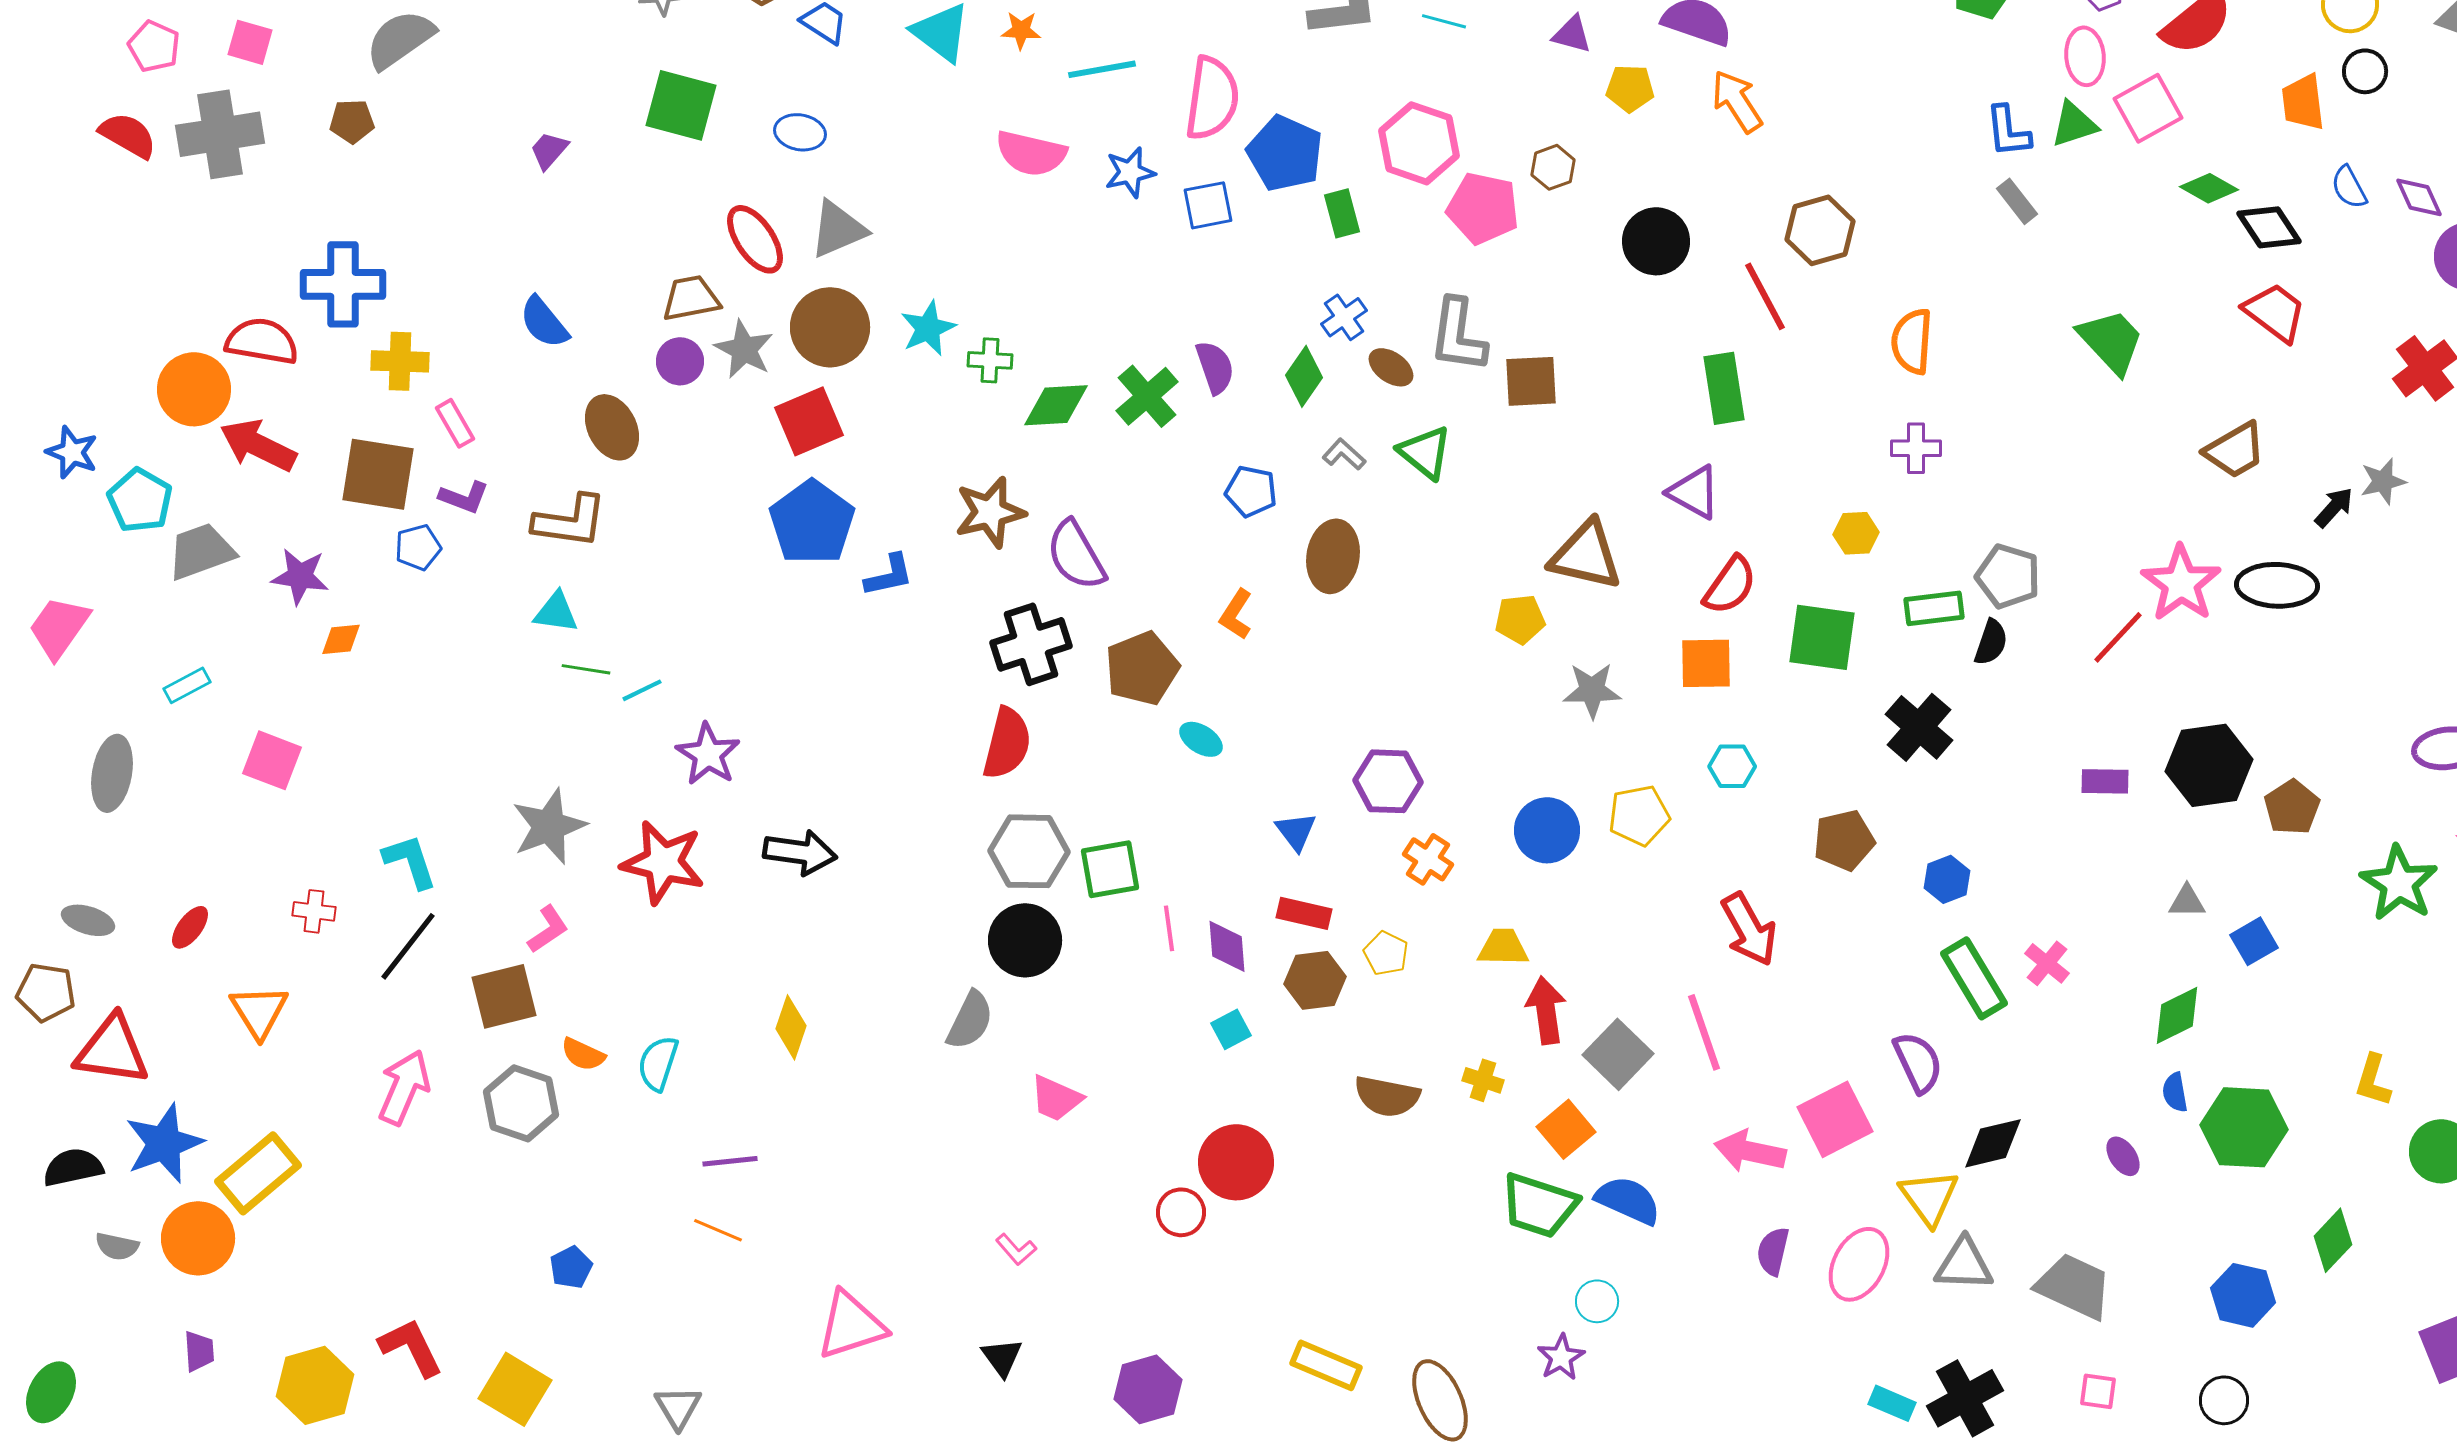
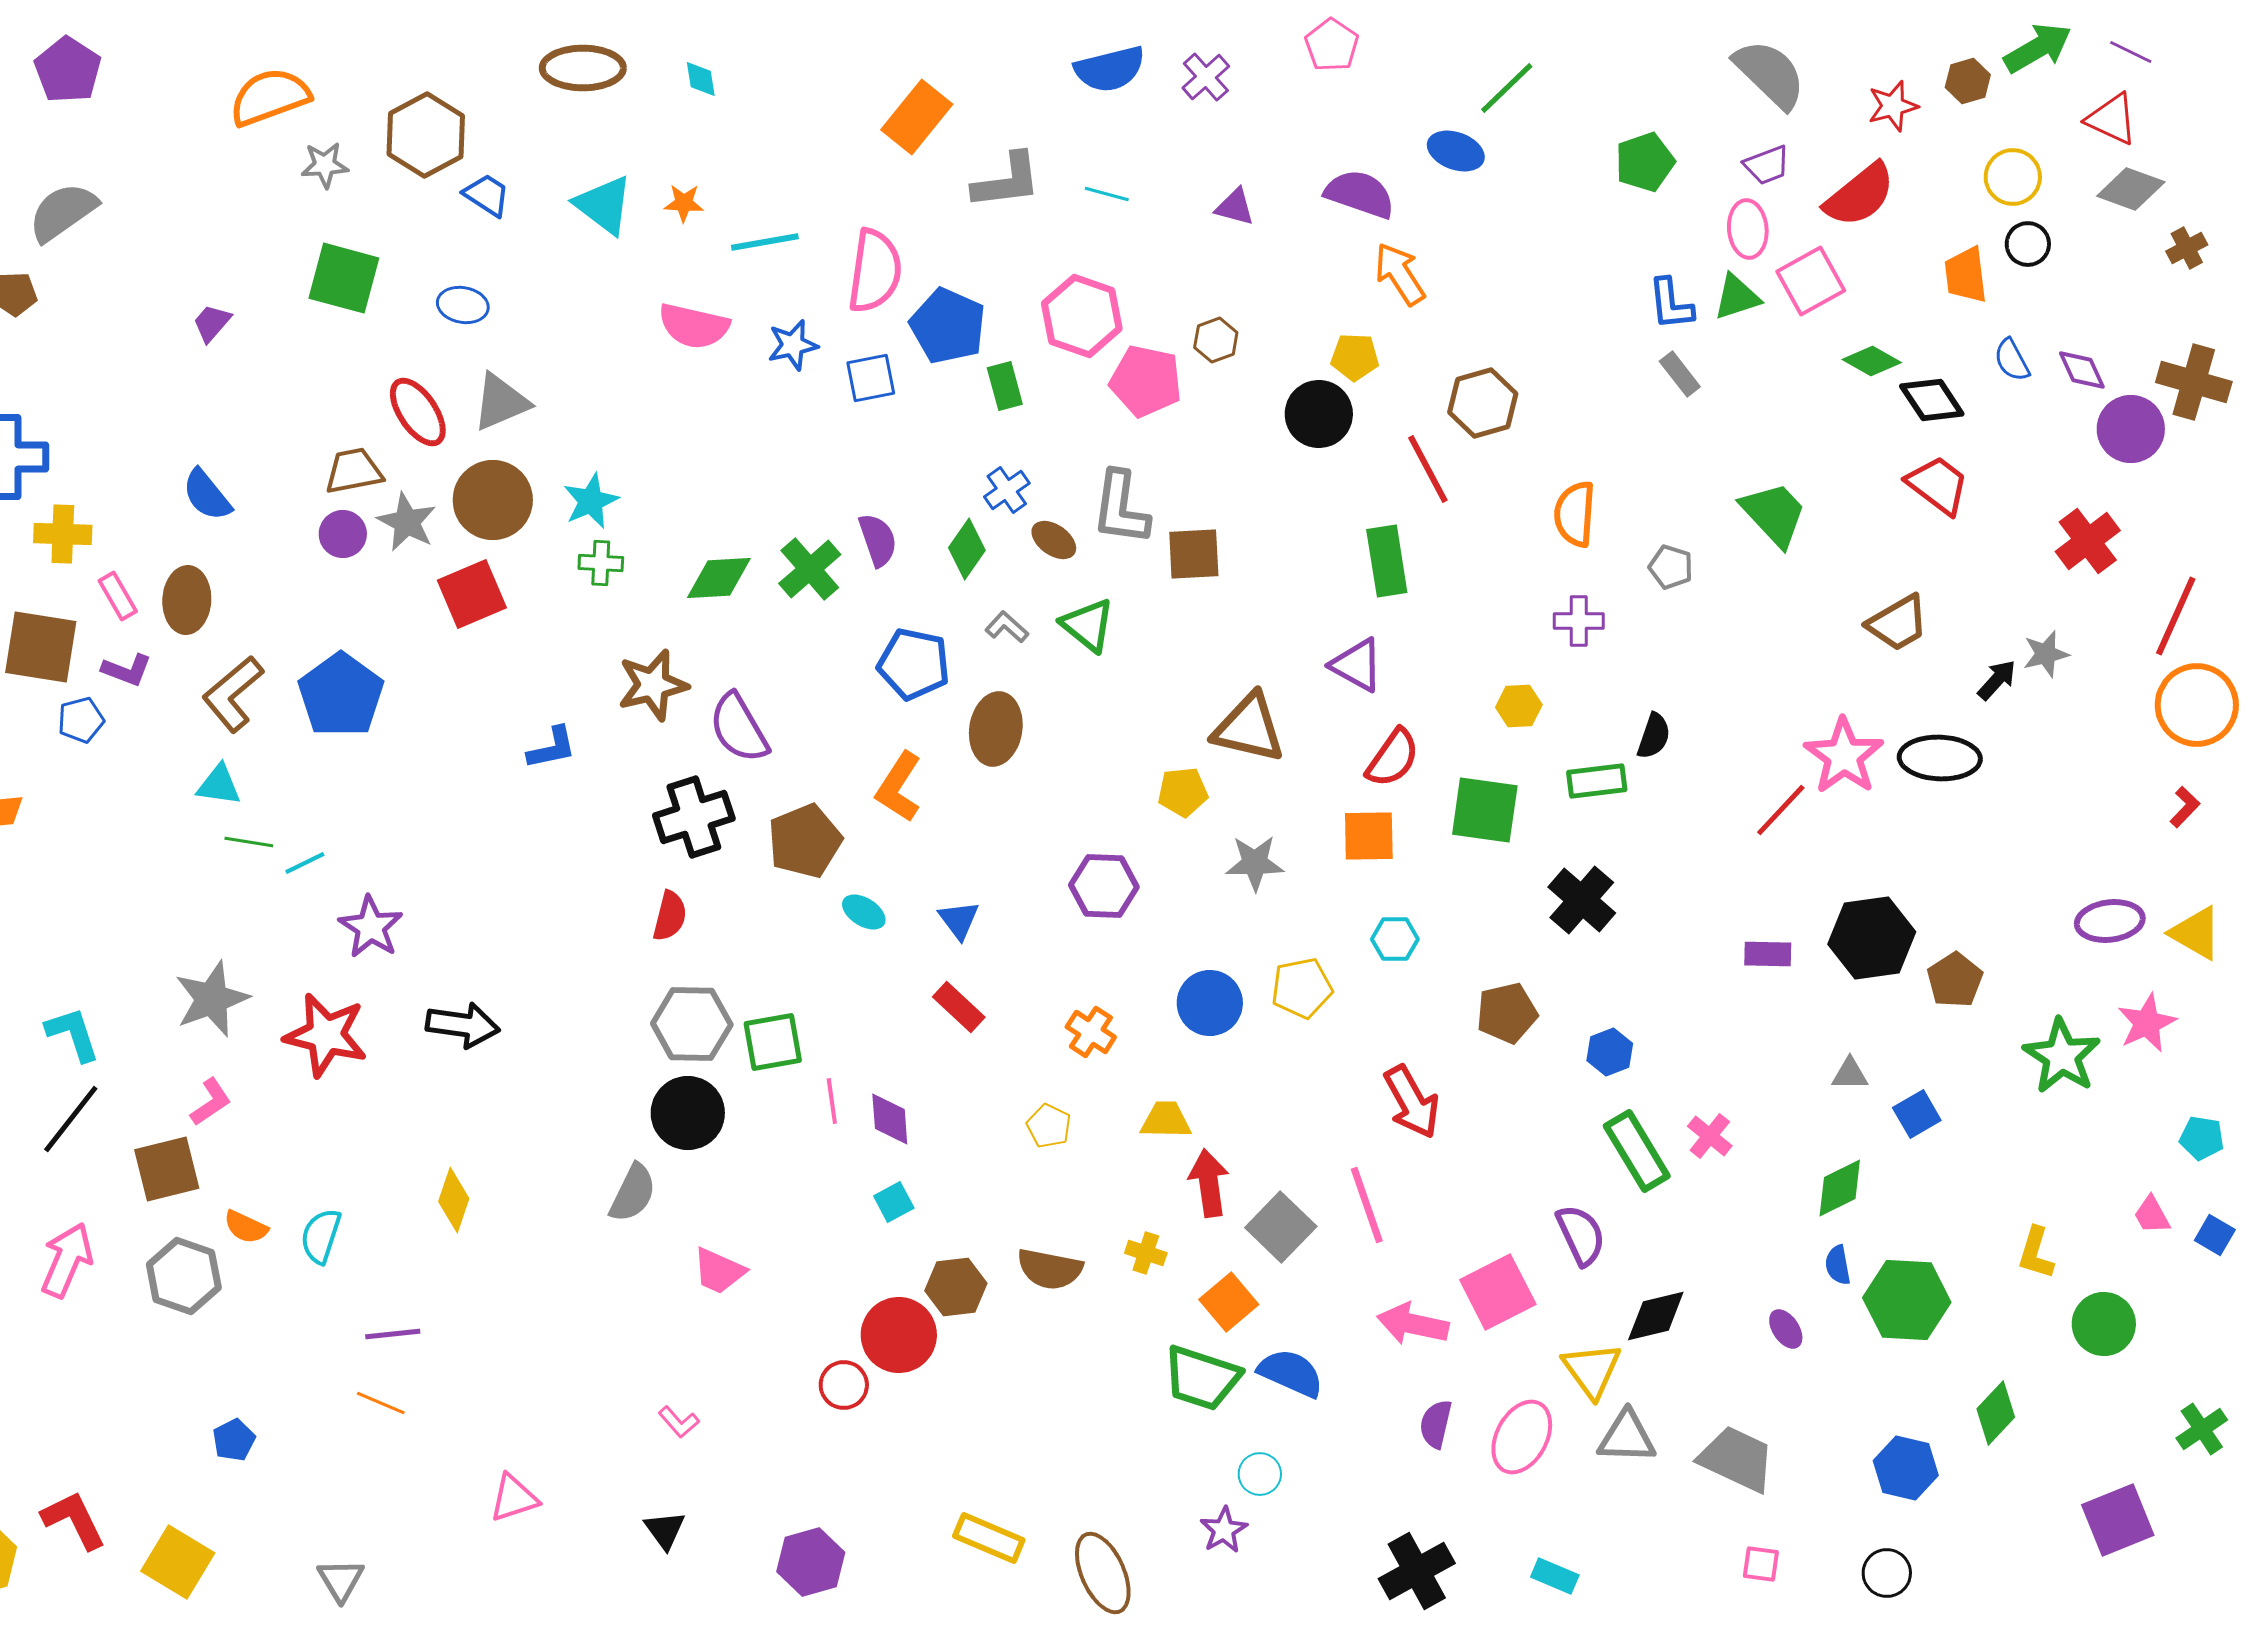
yellow pentagon: (1630, 88) -> (1355, 357), moved
green cross: (990, 360) -> (601, 563), moved
brown ellipse: (612, 427) -> (187, 600), moved, turned 30
blue pentagon: (1251, 491) -> (914, 664), size x1.4
brown L-shape: (570, 521) -> (233, 694), turned 132
blue pentagon: (812, 522) -> (341, 695), moved
gray pentagon: (2008, 576) -> (1671, 567), moved, size x0.7
orange L-shape: (1236, 614) -> (899, 787), size x1.4
black semicircle: (1991, 642) -> (1654, 736), moved
red semicircle: (1007, 743) -> (670, 916), size x0.7
purple hexagon: (1388, 781) -> (1104, 886), moved
blue triangle: (1296, 831) -> (959, 920), moved
red rectangle: (1304, 913) -> (959, 1007), moved, turned 30
brown hexagon: (1315, 980) -> (956, 1287), moved
pink triangle: (851, 1325) -> (514, 1498), size x0.7
black cross: (1965, 1398) -> (1417, 1571), moved

